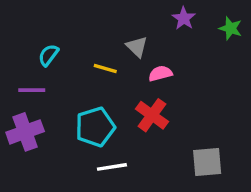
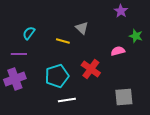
purple star: (184, 18) -> (121, 11), moved
green star: (230, 28) -> (136, 36), moved
pink semicircle: (160, 73) -> (118, 51), moved

